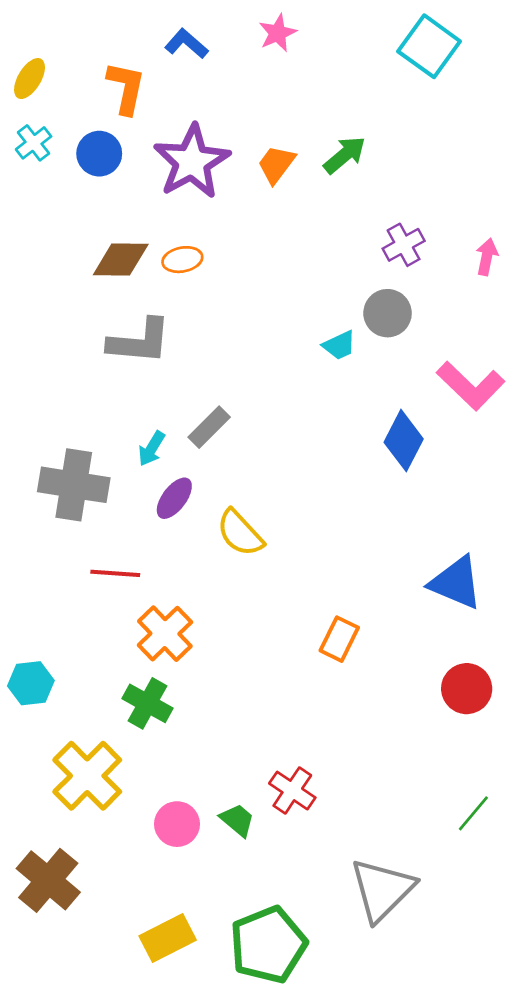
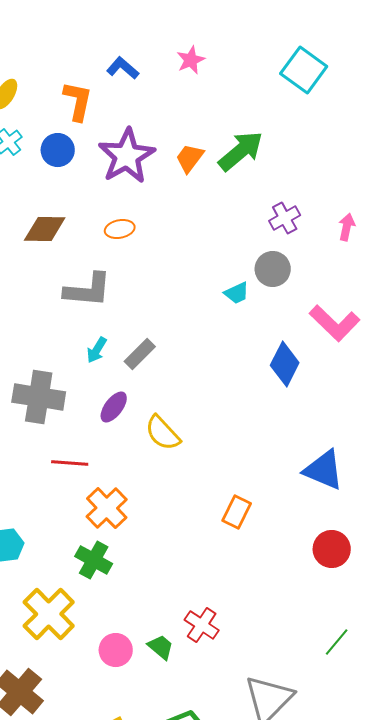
green arrow: (345, 155) -> (241, 151), size x1.4
brown diamond: (121, 260) -> (45, 229), moved
cyan arrow: (152, 449) -> (97, 350), moved

